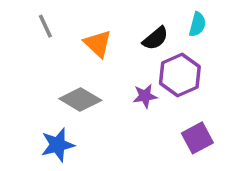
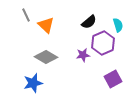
cyan semicircle: (197, 24) -> (118, 25), moved, turned -32
orange triangle: (98, 44) -> (46, 25), moved

